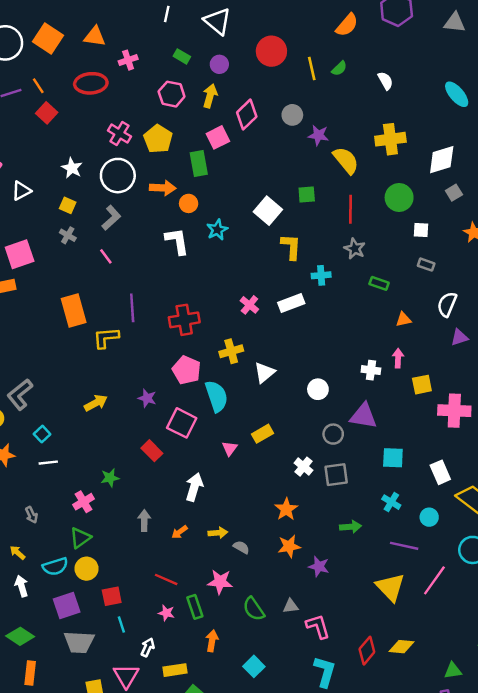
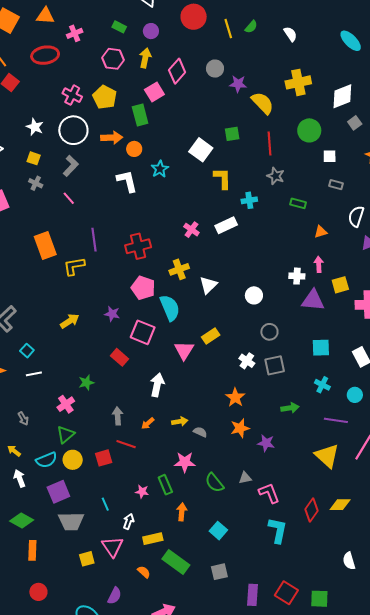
purple triangle: (363, 416) -> (313, 300), moved
pink triangle: (230, 448) -> (184, 350), size x1.5
red line: (166, 579) -> (126, 444), moved
red square: (112, 596) -> (104, 458), moved

